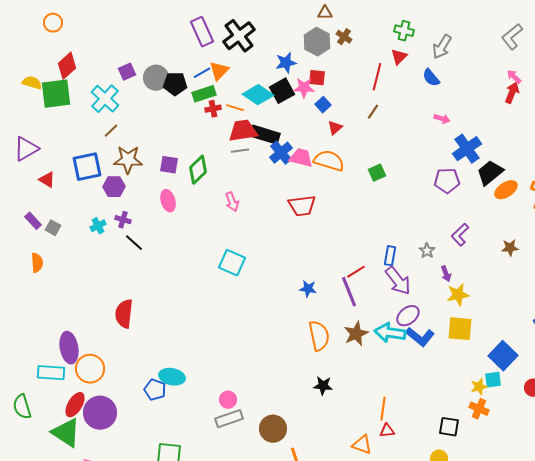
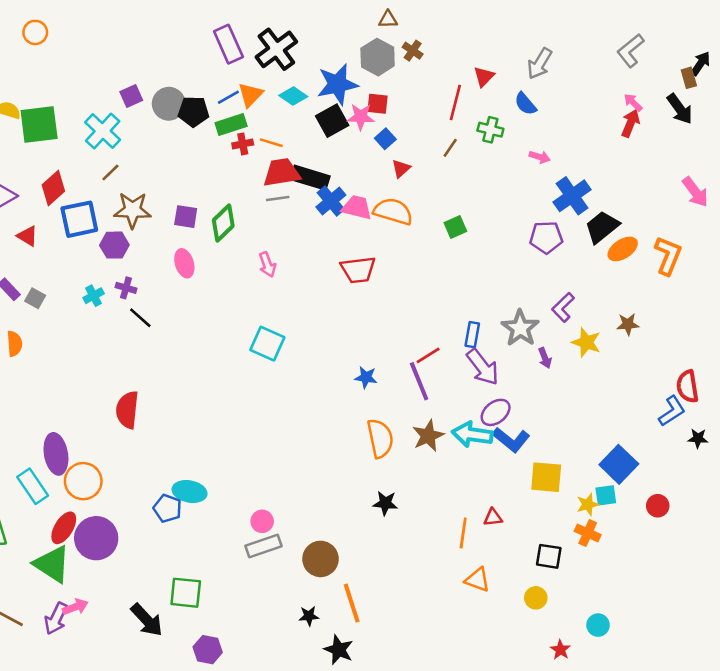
green cross: (404, 31) -> (490, 130), moved
blue star: (286, 63) -> (337, 84), size x1.5
red diamond: (67, 66) -> (53, 188), moved
cyan diamond: (258, 95) -> (293, 96), moved, size x0.7
gray star: (427, 251) -> (520, 328), size x1.8
yellow star: (458, 295) -> (586, 342), moved, turned 30
yellow square: (460, 329) -> (546, 477), moved
cyan rectangle: (51, 373) -> (33, 486), turned 52
red triangle: (387, 431) -> (493, 517), moved
orange triangle: (362, 445) -> (477, 580), moved

